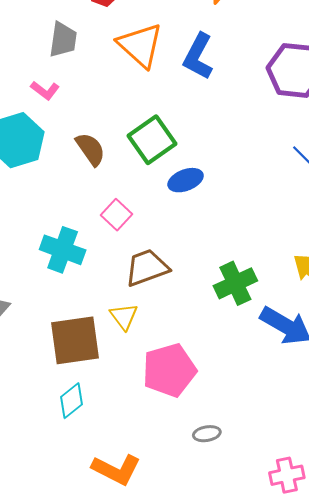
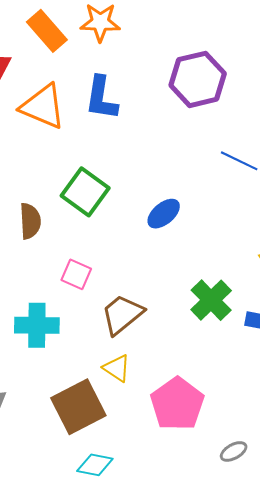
brown semicircle: (90, 149) -> (30, 221), turned 51
blue ellipse: (186, 180) -> (164, 214), moved
cyan diamond: (72, 401) -> (95, 465), turned 69

